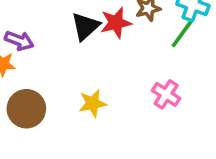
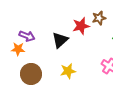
black triangle: (85, 26) -> (60, 40), moved

